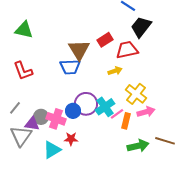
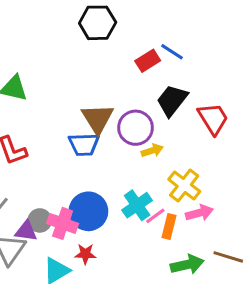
black trapezoid: (141, 27) -> (172, 100), moved
red rectangle: (105, 40) -> (148, 61), moved
red trapezoid: (127, 50) -> (213, 119), moved, turned 70
purple circle: (86, 104) -> (136, 128), moved
blue circle: (73, 111) -> (88, 211), size x1.6

